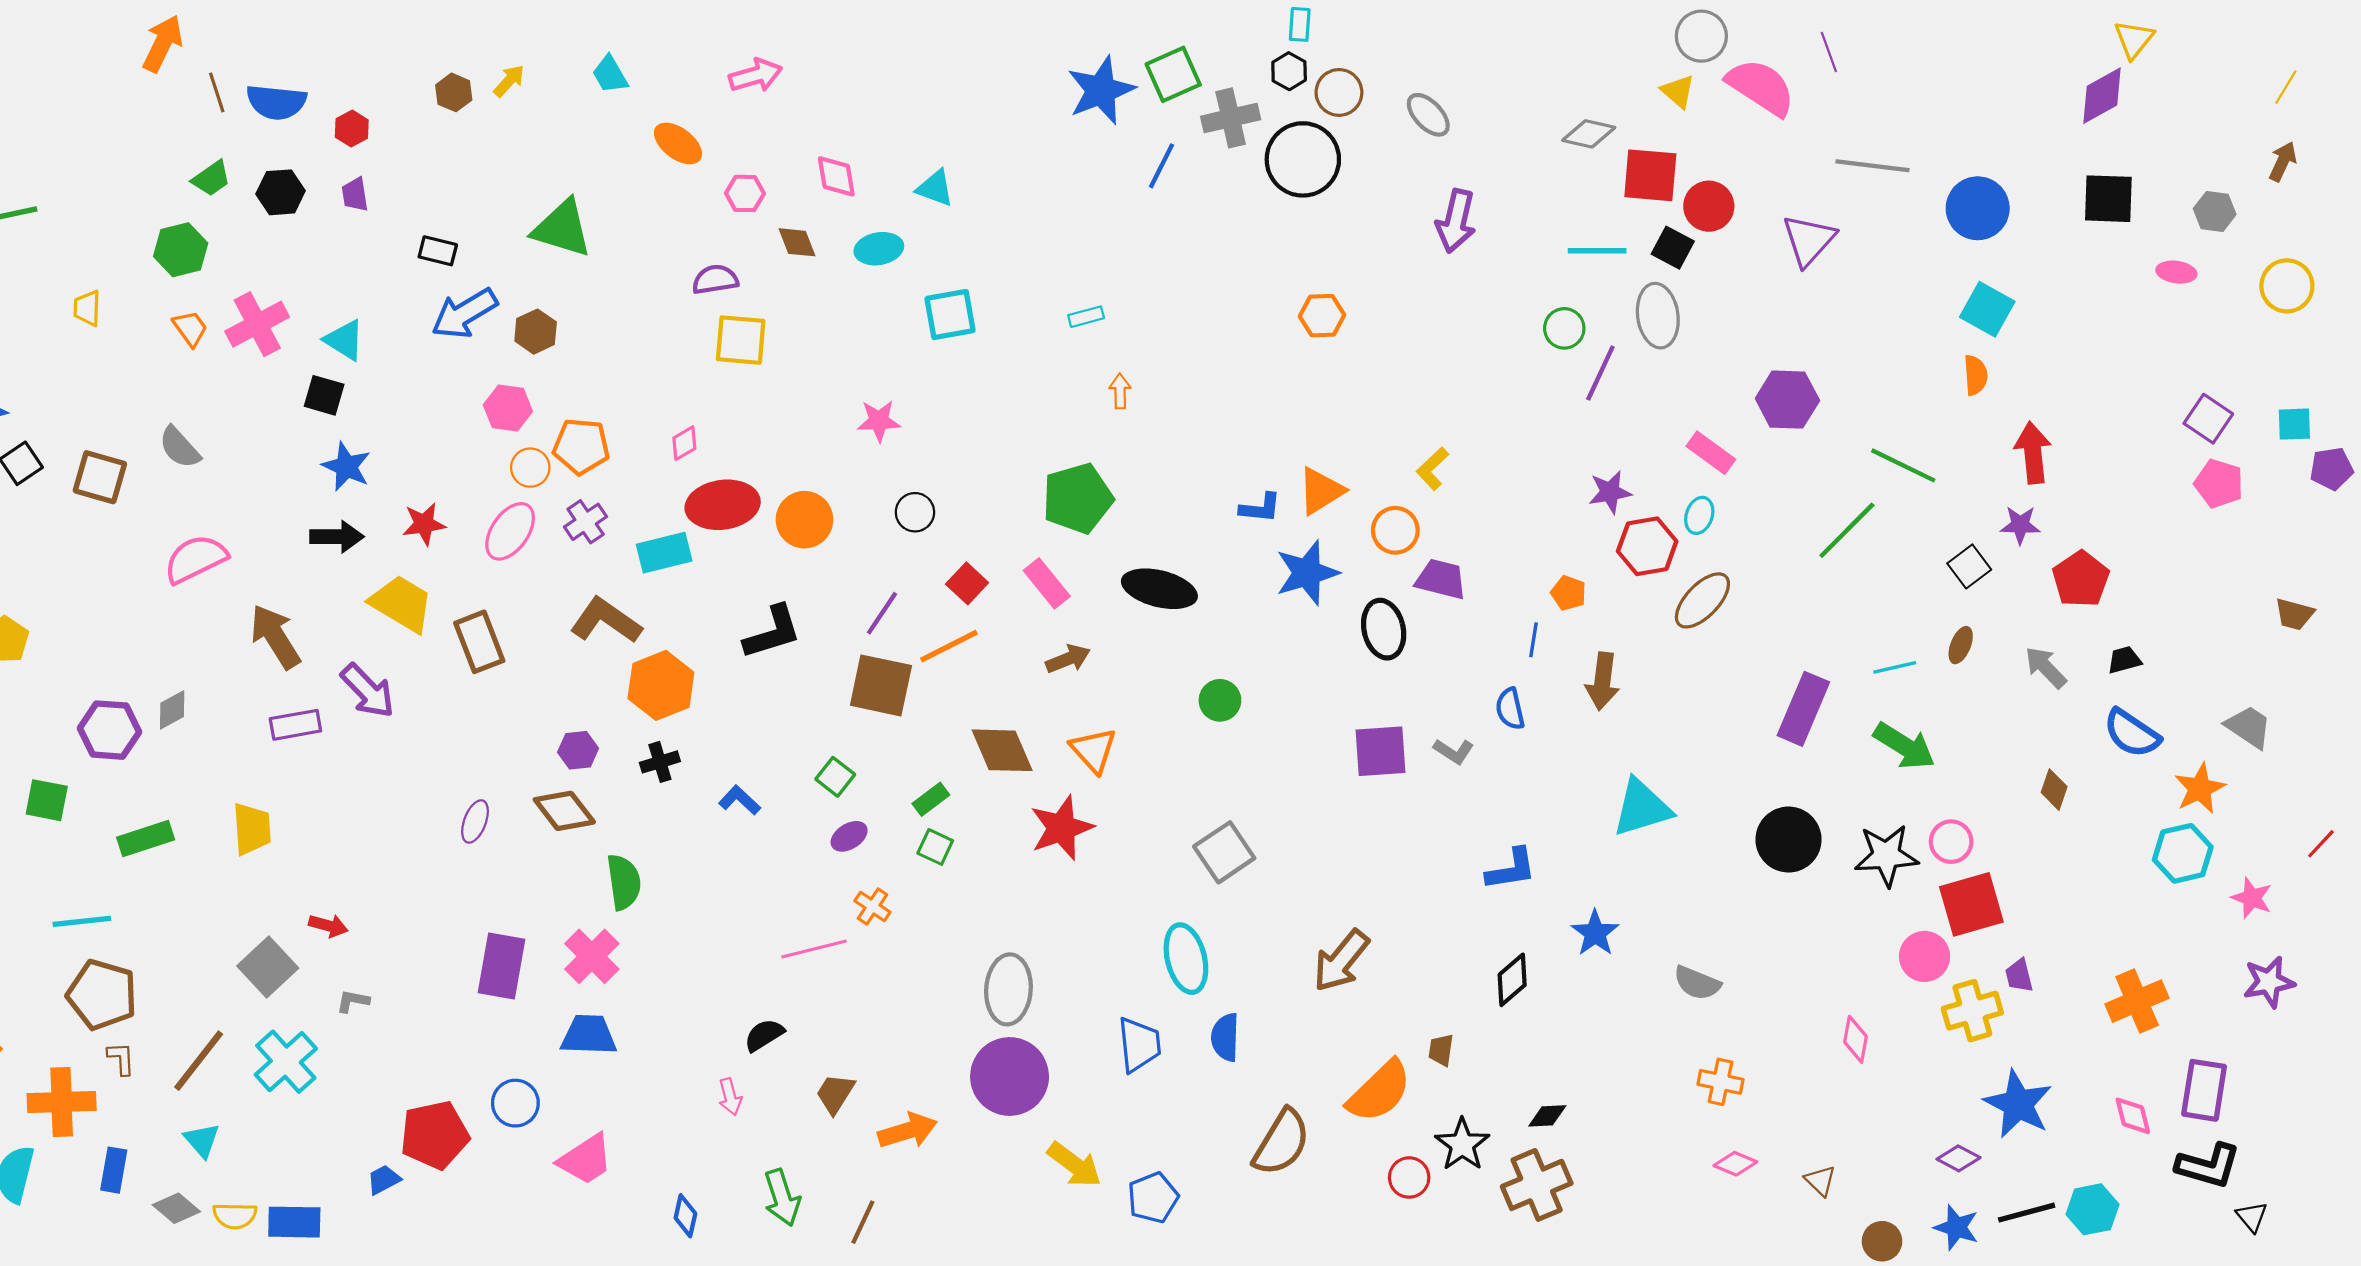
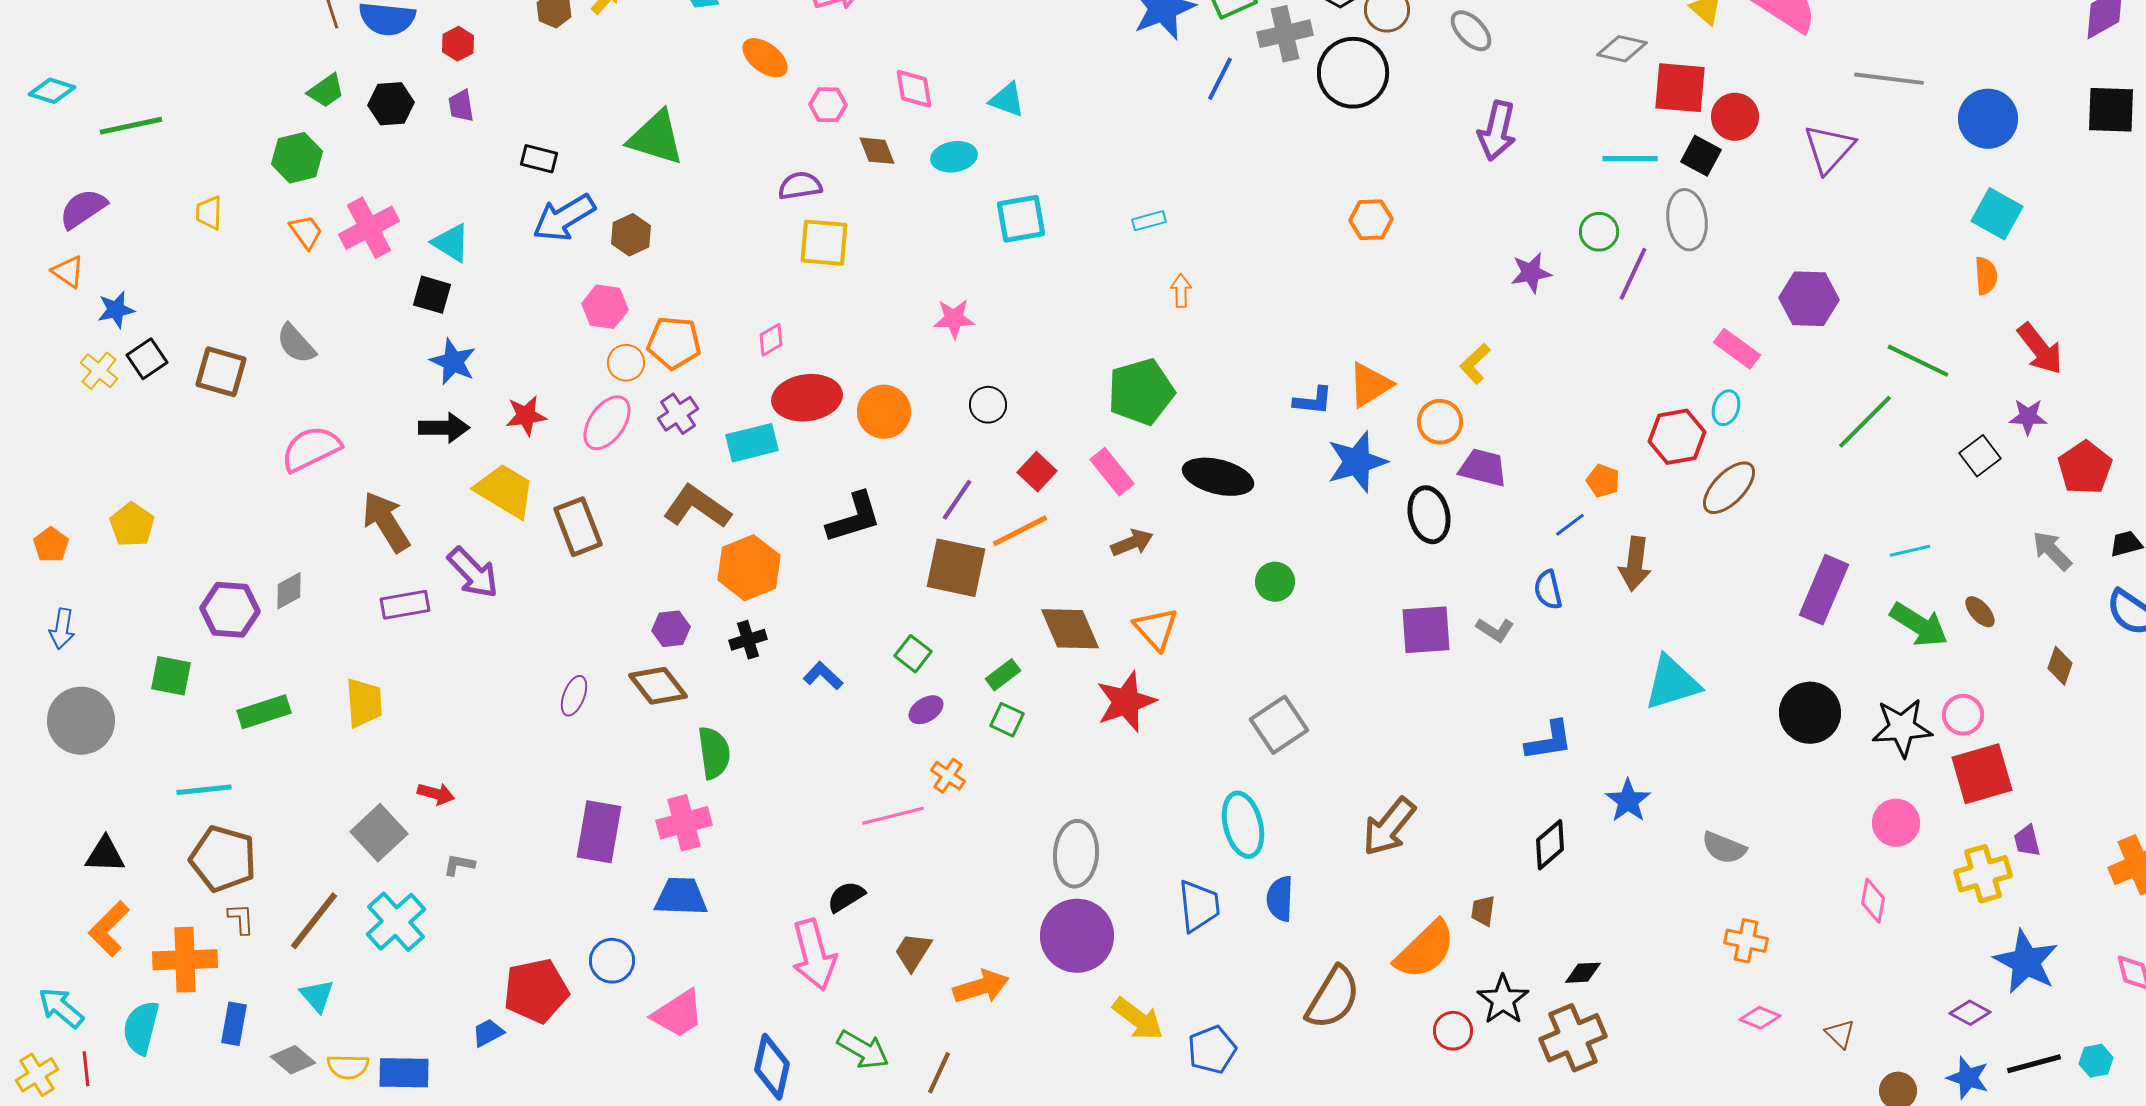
red arrow: (2033, 453) -> (2040, 349), turned 148
purple star: (1610, 492) -> (1531, 273), moved
blue line: (1533, 640) -> (1570, 525), turned 44
brown ellipse: (1961, 645) -> (1980, 612), moved, turned -64
pink cross: (592, 956) -> (684, 823), turned 30
pink circle: (1925, 956) -> (1896, 823), moved
pink arrow: (730, 1097) -> (814, 955), size x2.0
green arrow: (782, 1198) -> (863, 1050), turned -42
cyan hexagon: (2092, 1209) -> (2096, 1061), size x0.7
blue diamond: (685, 1216) -> (772, 1067), size x1.6

